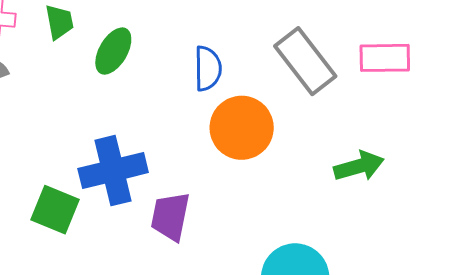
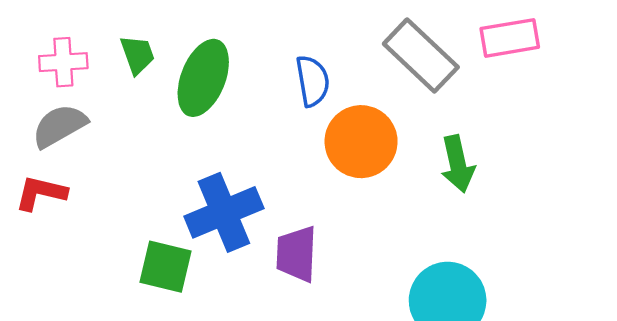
green ellipse: (113, 51) -> (203, 78), size x1.4
green arrow: (359, 166) -> (458, 164), moved, turned 102

